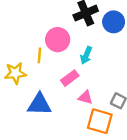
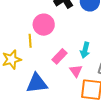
cyan arrow: (86, 55) -> (85, 50), moved
pink triangle: (85, 97) -> (76, 71), turned 48

